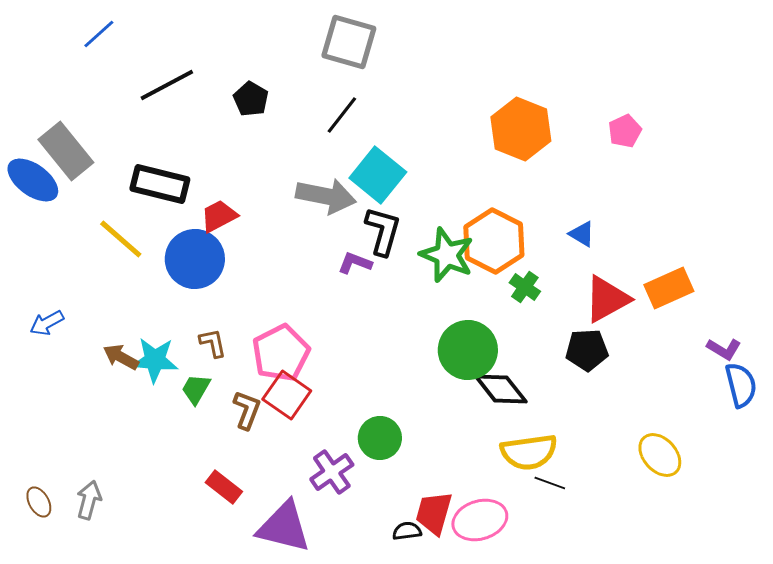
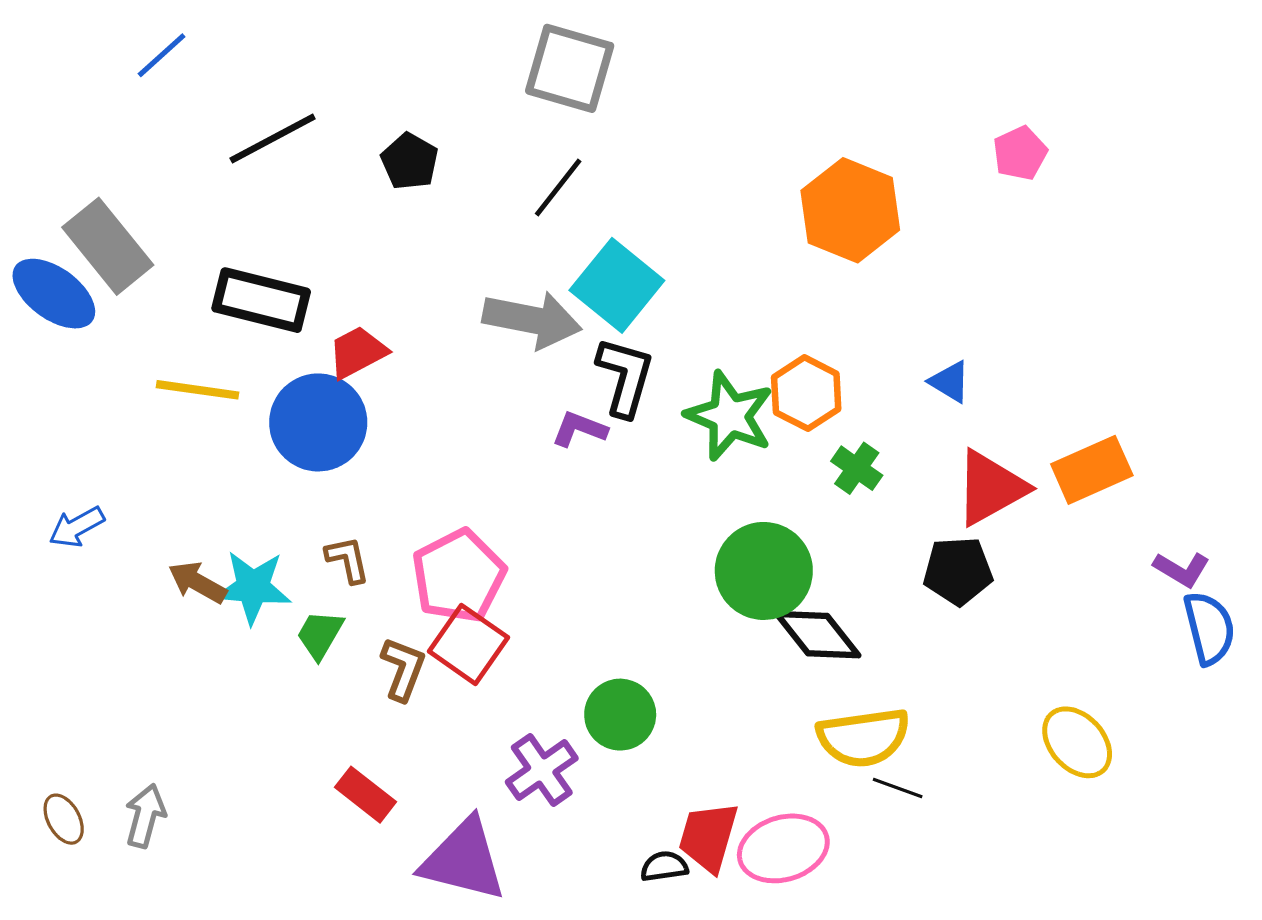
pink pentagon: (625, 131) -> (1020, 153), moved
yellow line: (121, 239) -> (197, 390), turned -33
orange hexagon: (494, 241) -> (806, 393), size x0.7

